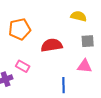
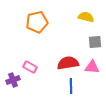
orange pentagon: (20, 29) -> (37, 22), moved
red semicircle: (52, 45) -> (68, 63), moved

